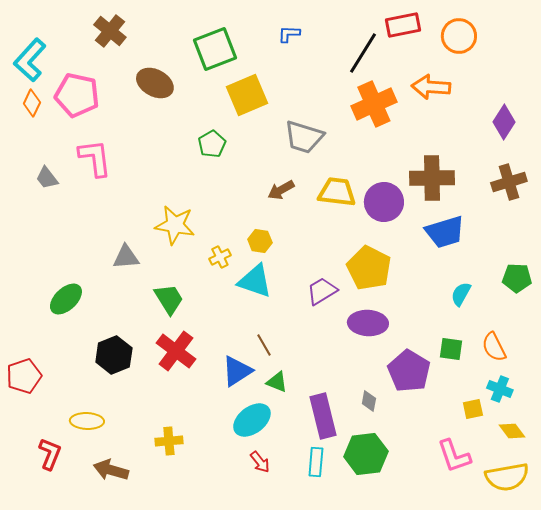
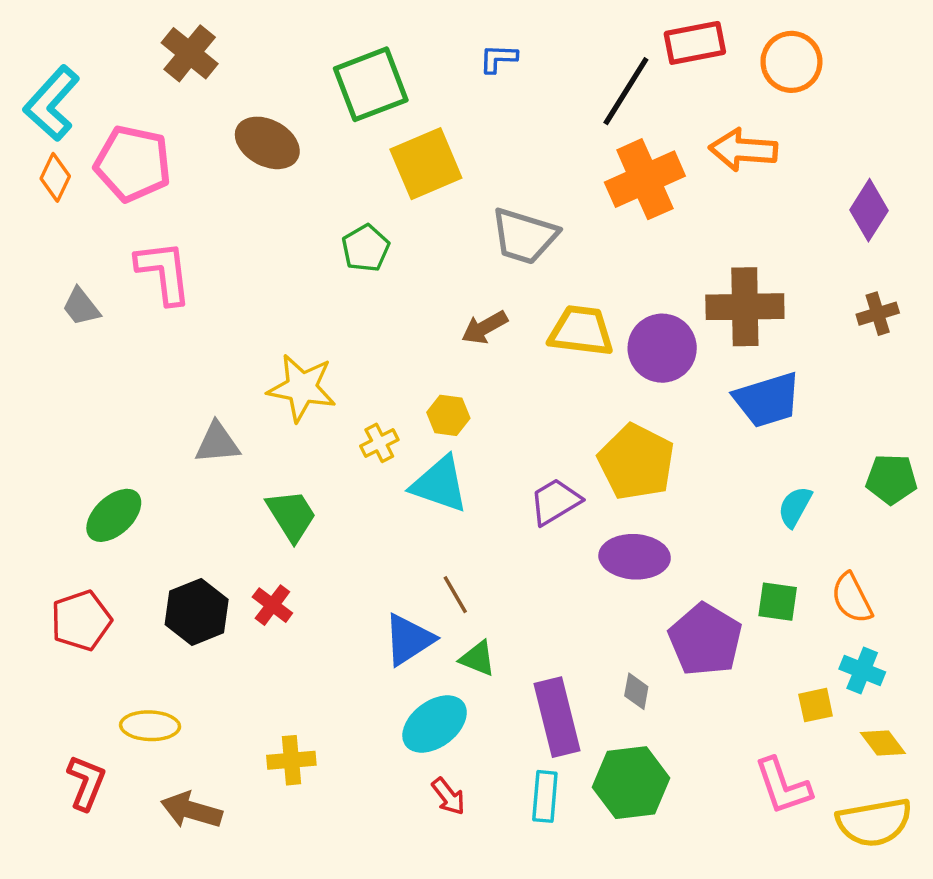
brown cross: (509, 182) -> (878, 314), size x0.7
red cross: (176, 351) -> (272, 605), moved, size x0.6
red pentagon: (24, 376) -> (81, 621), moved

